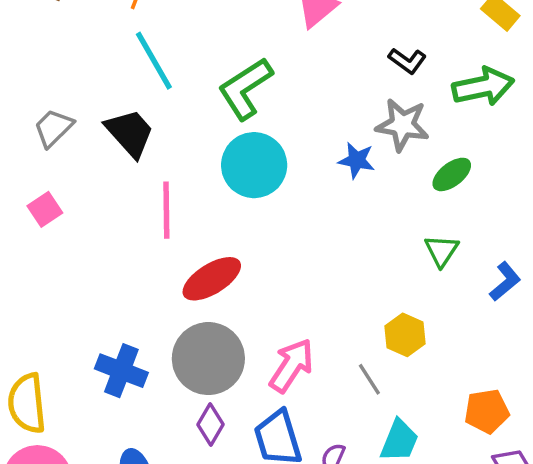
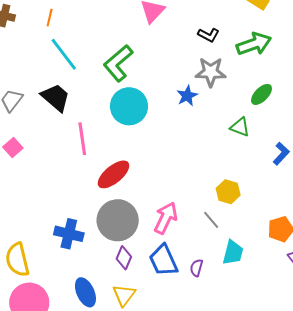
blue star: (357, 160) -> (187, 96), turned -30
green ellipse: (452, 174) -> (261, 94), moved
green triangle: (441, 251) -> (240, 127), moved, turned -35

